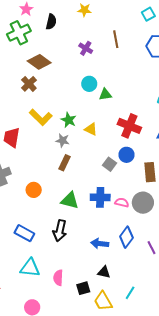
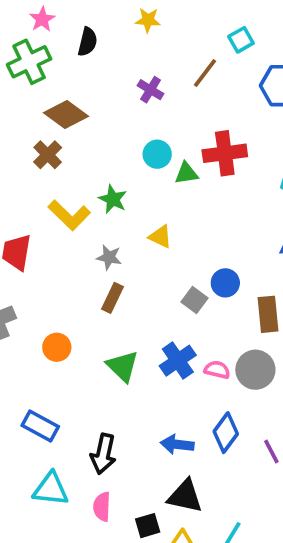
cyan square: (148, 14) -> (241, 40), moved
brown line: (116, 39) -> (205, 73), turned 48
green star: (69, 120) -> (113, 199), moved
red cross: (129, 126) -> (225, 153), moved, turned -30
blue cross: (100, 197) -> (178, 361), turned -36
green triangle: (70, 200) -> (123, 366), turned 30
black arrow: (60, 231) -> (103, 454), moved
black triangle: (104, 272) -> (185, 496), size x1.5

